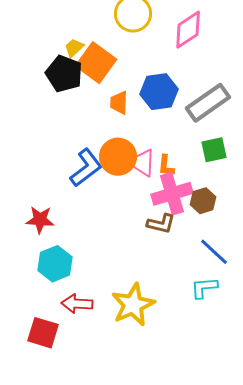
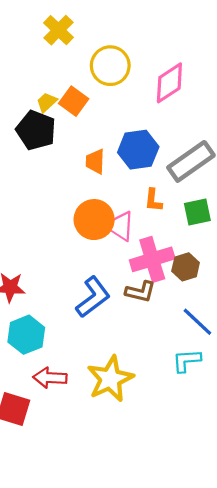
orange square: (96, 63) -> (74, 101), moved, size x0.7
orange L-shape: (166, 166) -> (153, 200), moved
blue L-shape: (86, 168) -> (93, 297), moved

